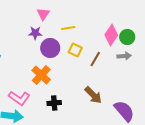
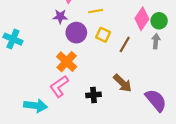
gray arrow: (124, 56) -> (156, 41), turned -80
pink L-shape: (19, 98) -> (59, 86), moved, turned 110
black cross: (54, 103) -> (94, 95), moved

